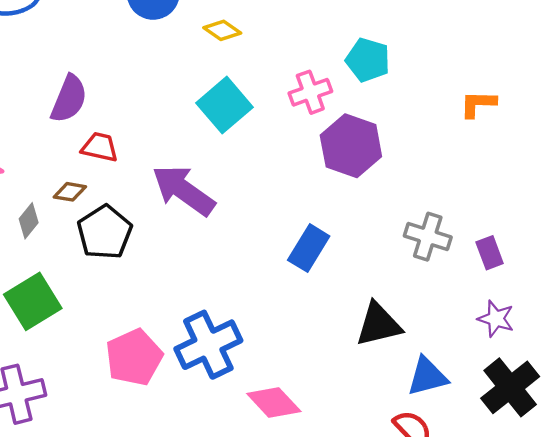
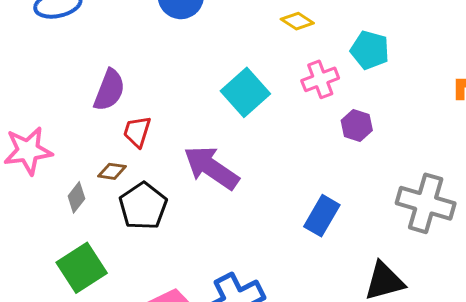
yellow diamond: (222, 30) -> (297, 21), moved
purple hexagon: (351, 146) -> (357, 125), size x0.6
red trapezoid: (100, 147) -> (137, 132), turned -84
gray cross: (428, 237) -> (426, 203), size x1.4

